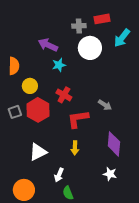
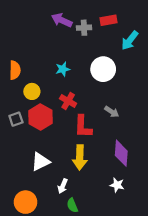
purple arrow: (48, 45) -> (62, 20), moved
white circle: (90, 48) -> (103, 69), moved
red L-shape: (78, 119) -> (83, 127), turned -80
yellow arrow: (75, 148) -> (80, 157), size x1.6

